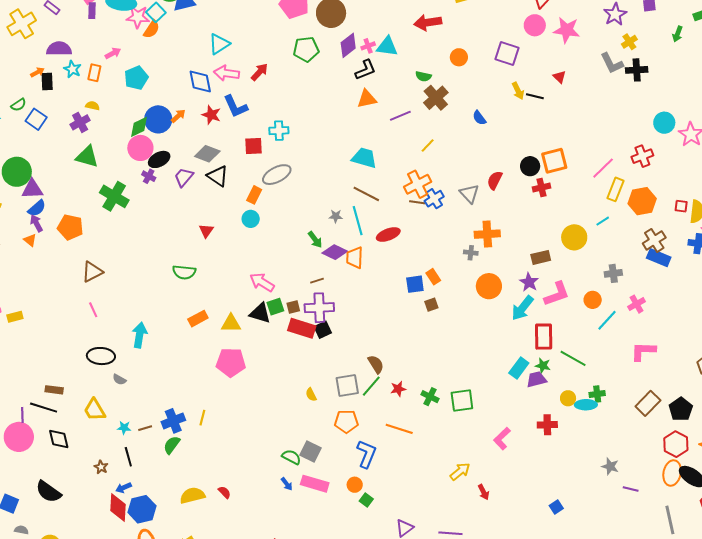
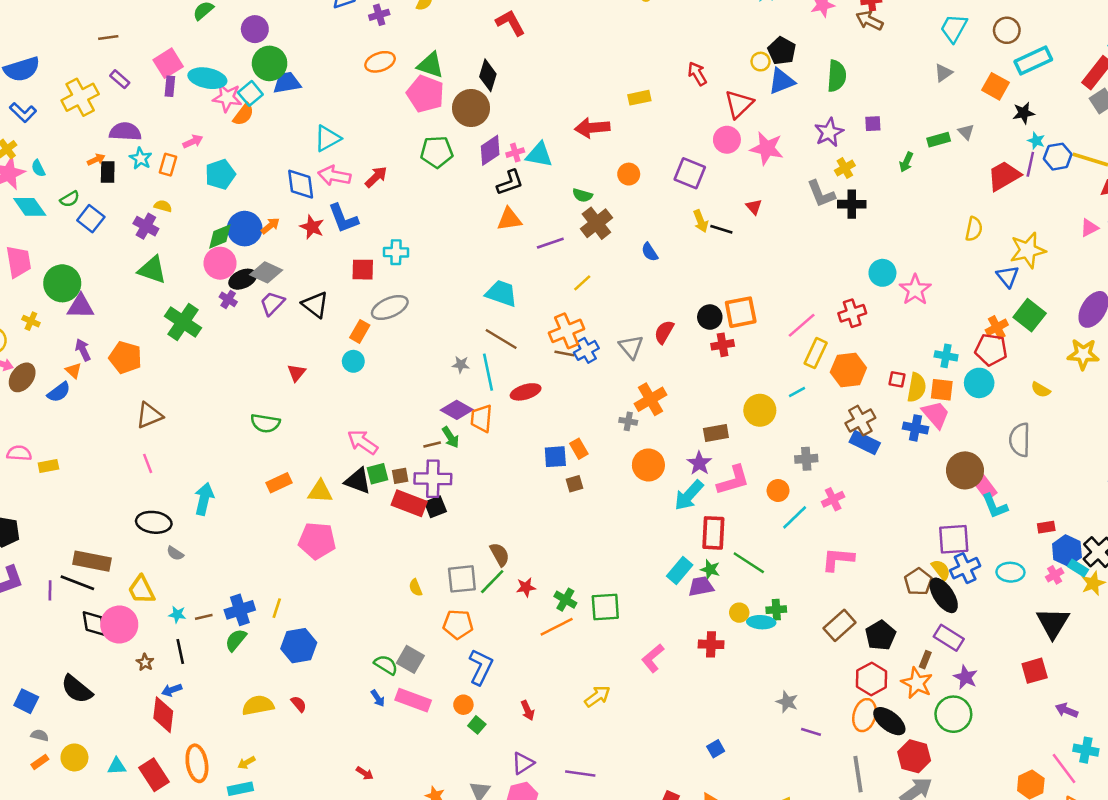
purple cross: (80, 122) -> (146, 226), turned -36
gray diamond: (207, 154) -> (266, 272), moved
blue semicircle: (37, 208) -> (59, 392), moved
orange cross: (487, 234) -> (650, 399), turned -30
green arrow: (315, 240) -> (451, 437), moved
brown rectangle: (54, 390) -> (92, 561), size x1.6
orange line: (399, 429) -> (557, 627), moved, turned -48
pink circle: (19, 437) -> (119, 624), moved
red arrow: (484, 492) -> (528, 710), moved
blue hexagon: (142, 509) -> (299, 646), moved

